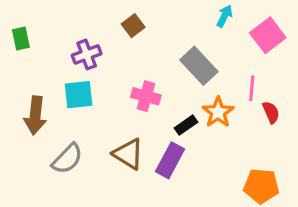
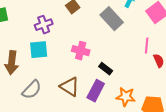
gray rectangle: (199, 66) -> (112, 19), moved
orange star: (218, 112) -> (126, 97), moved, turned -30
black rectangle: (186, 125) -> (106, 69), turned 72

